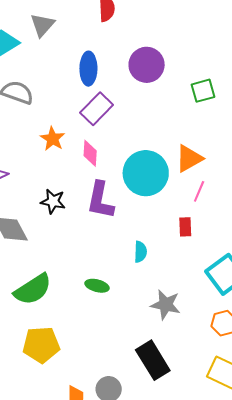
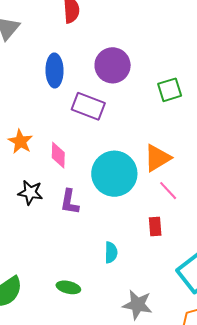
purple rectangle: (97, 109) -> (88, 106), moved, turned 68
pink line: (199, 191) -> (168, 191), turned -65
purple L-shape: (100, 200) -> (70, 202), size x0.7
black star: (53, 201) -> (30, 193), moved

